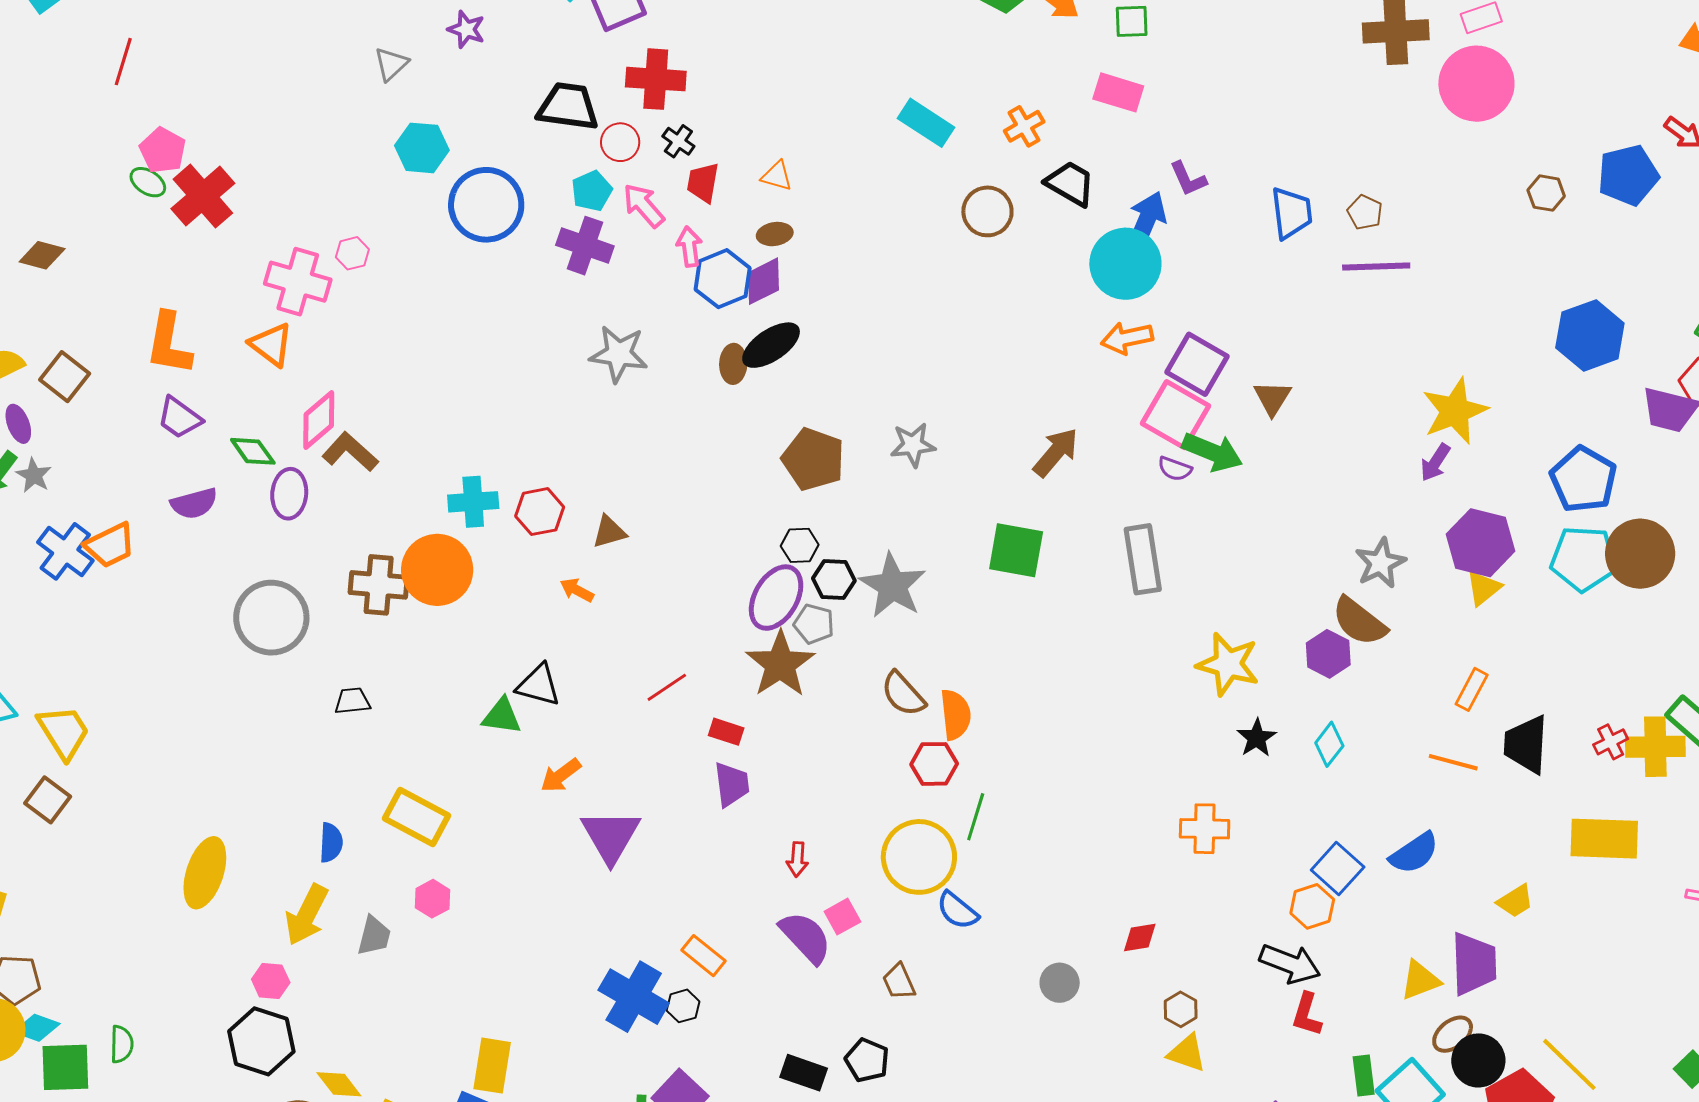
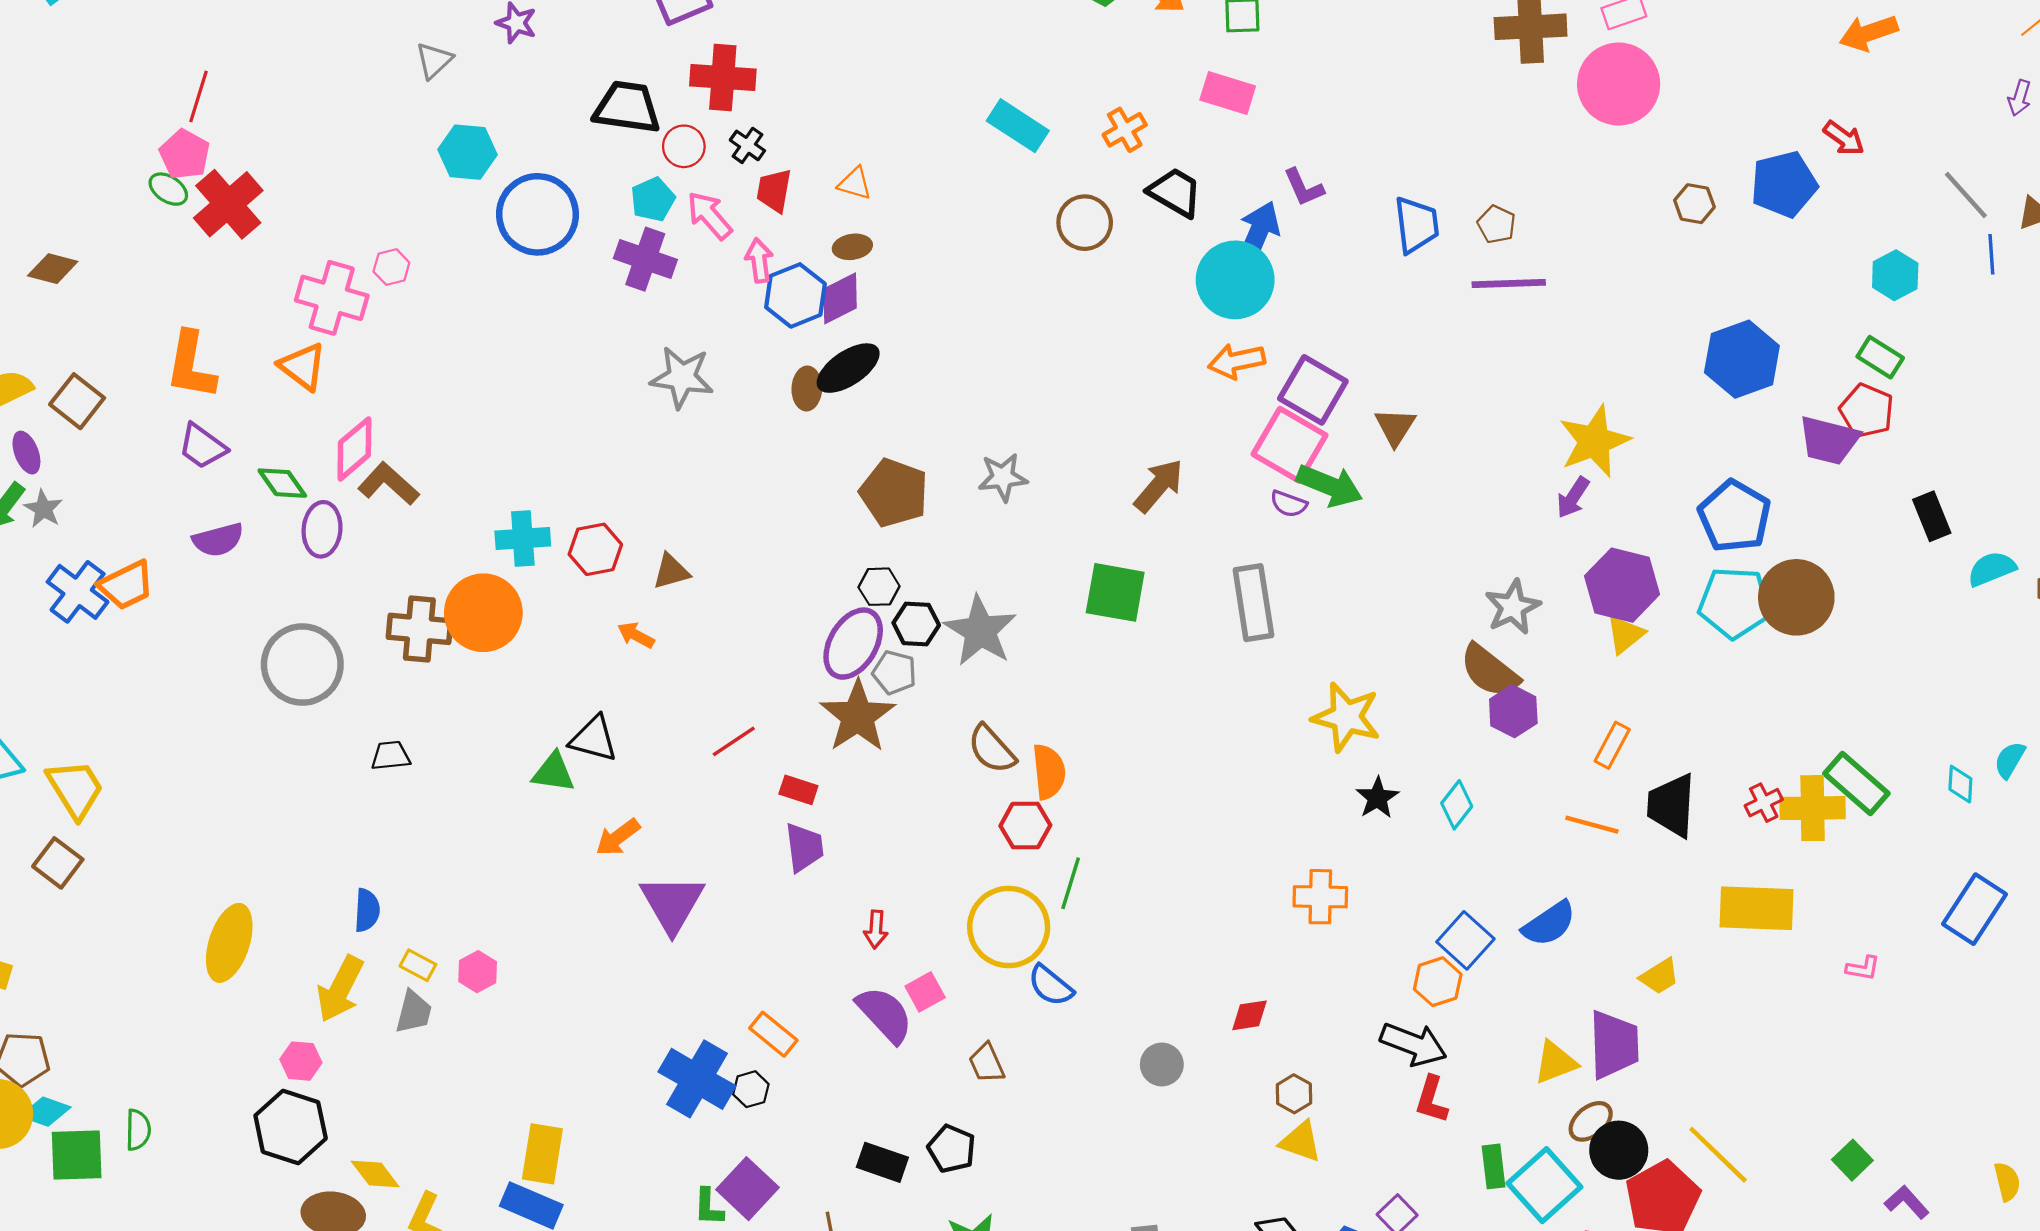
red line: (123, 62) -> (198, 96), moved
purple hexagon: (1328, 654) -> (1513, 711), moved
yellow rectangle: (417, 817) -> (418, 965), moved, size x0.5

